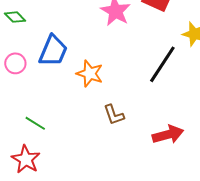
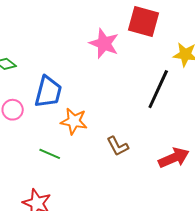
orange star: (90, 74) -> (74, 121), moved
green line: (35, 123) -> (50, 154), moved

